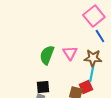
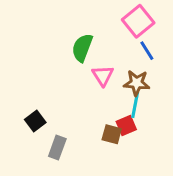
green semicircle: (47, 55) -> (82, 48), moved
black square: (43, 87) -> (35, 121), moved, turned -32

